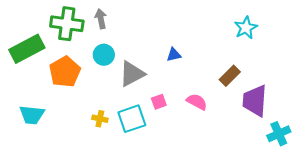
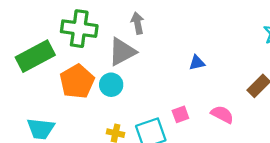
gray arrow: (101, 19) -> (138, 23), moved
cyan circle: (104, 55) -> (111, 85), moved
gray triangle: (132, 74) -> (122, 52), moved

